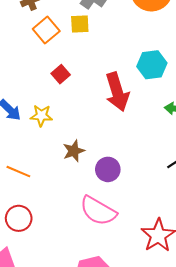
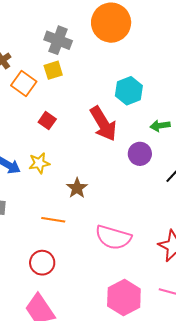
purple circle: (108, 169) -> (140, 154), moved
orange line: (18, 172) -> (53, 220), moved

